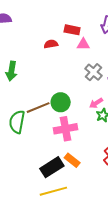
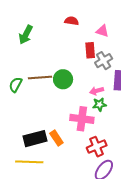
red rectangle: (72, 30) -> (90, 50), moved, turned 56
green semicircle: (17, 122) -> (16, 85), size x0.7
pink cross: (65, 129) -> (82, 119), moved

